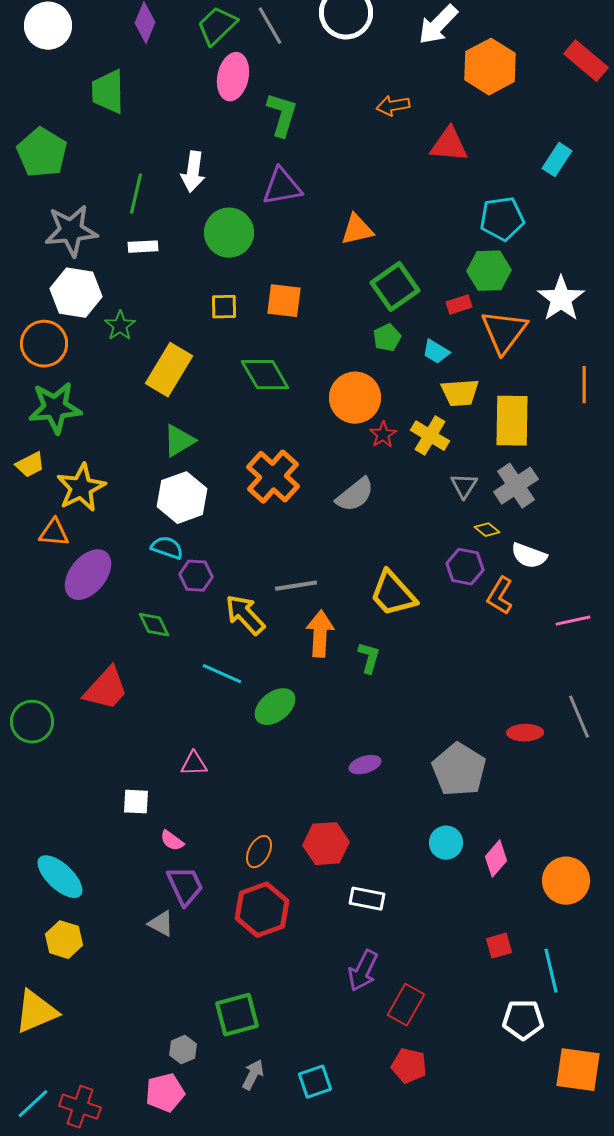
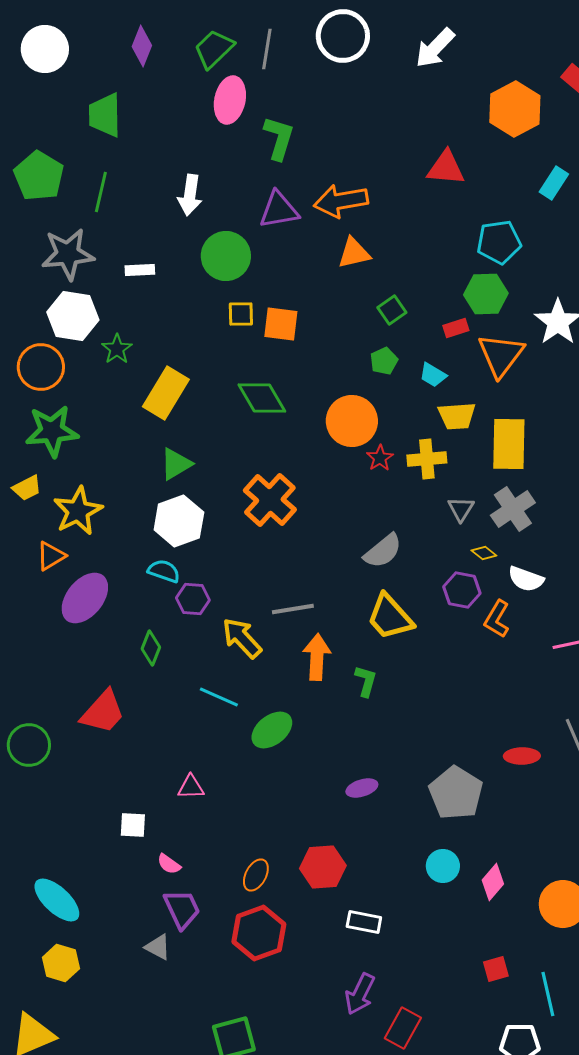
gray line: (270, 26) -> (267, 49), turned 39
orange hexagon: (490, 67) -> (515, 109), moved
orange arrow: (393, 106) -> (341, 201), moved, size x1.6
green line: (136, 194) -> (101, 192), moved
green square: (395, 287) -> (392, 310), size x0.6
yellow square: (224, 307) -> (241, 314), moved
yellow cross: (430, 436) -> (427, 459), turned -36
gray semicircle: (355, 495) -> (383, 551), moved
orange triangle: (54, 533) -> (51, 556), turned -36
green diamond: (154, 625) -> (151, 648), turned 48

